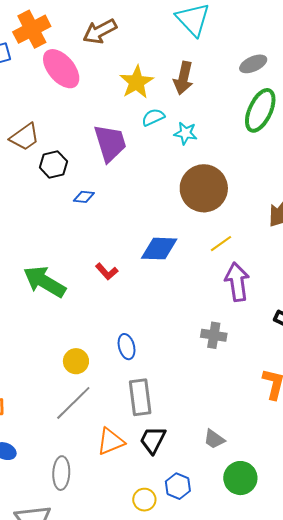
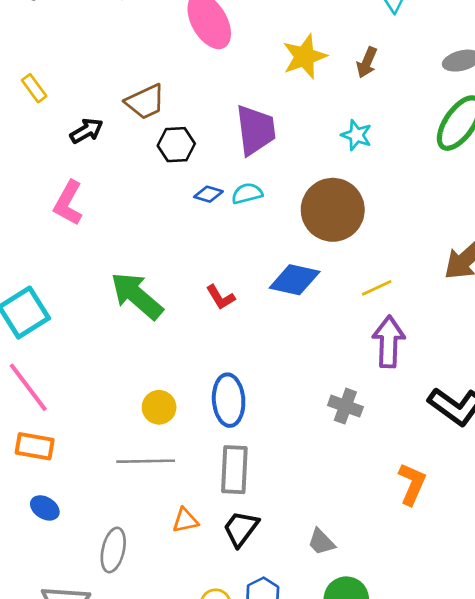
brown arrow: (183, 78) -> (367, 62), size x0.7
cyan semicircle: (153, 117) -> (247, 193), moved
brown circle: (204, 188) -> (333, 210), moved
blue ellipse: (127, 347) -> (229, 400), size x1.5
gray line: (73, 403) -> (146, 461), turned 33
orange triangle: (111, 441) -> (185, 520), size x0.7

